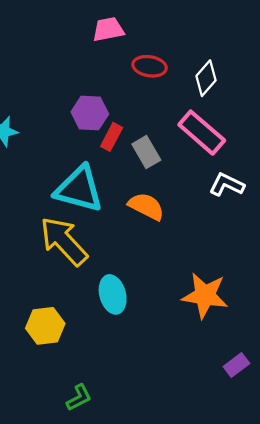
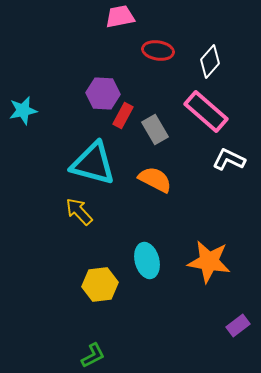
yellow arrow: (64, 241) -> (79, 212), size x0.6
cyan ellipse: (113, 294) -> (147, 260), moved
yellow hexagon: (45, 326) -> (100, 284), moved

